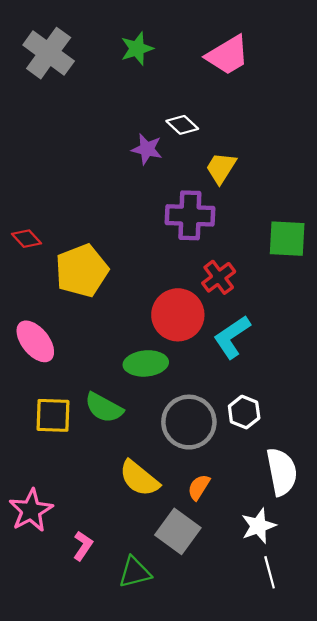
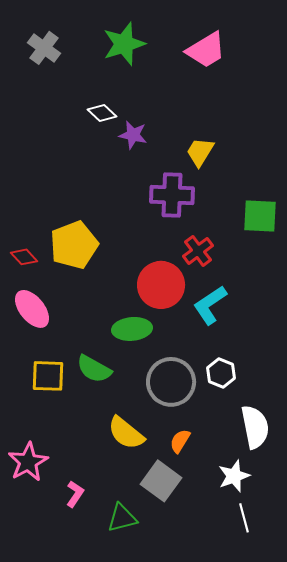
green star: (137, 49) -> (124, 44), size x1.4
gray cross: (49, 53) -> (44, 48), size x0.7
white diamond: (182, 125) -> (102, 113), moved
red diamond: (26, 239) -> (24, 257), moved

